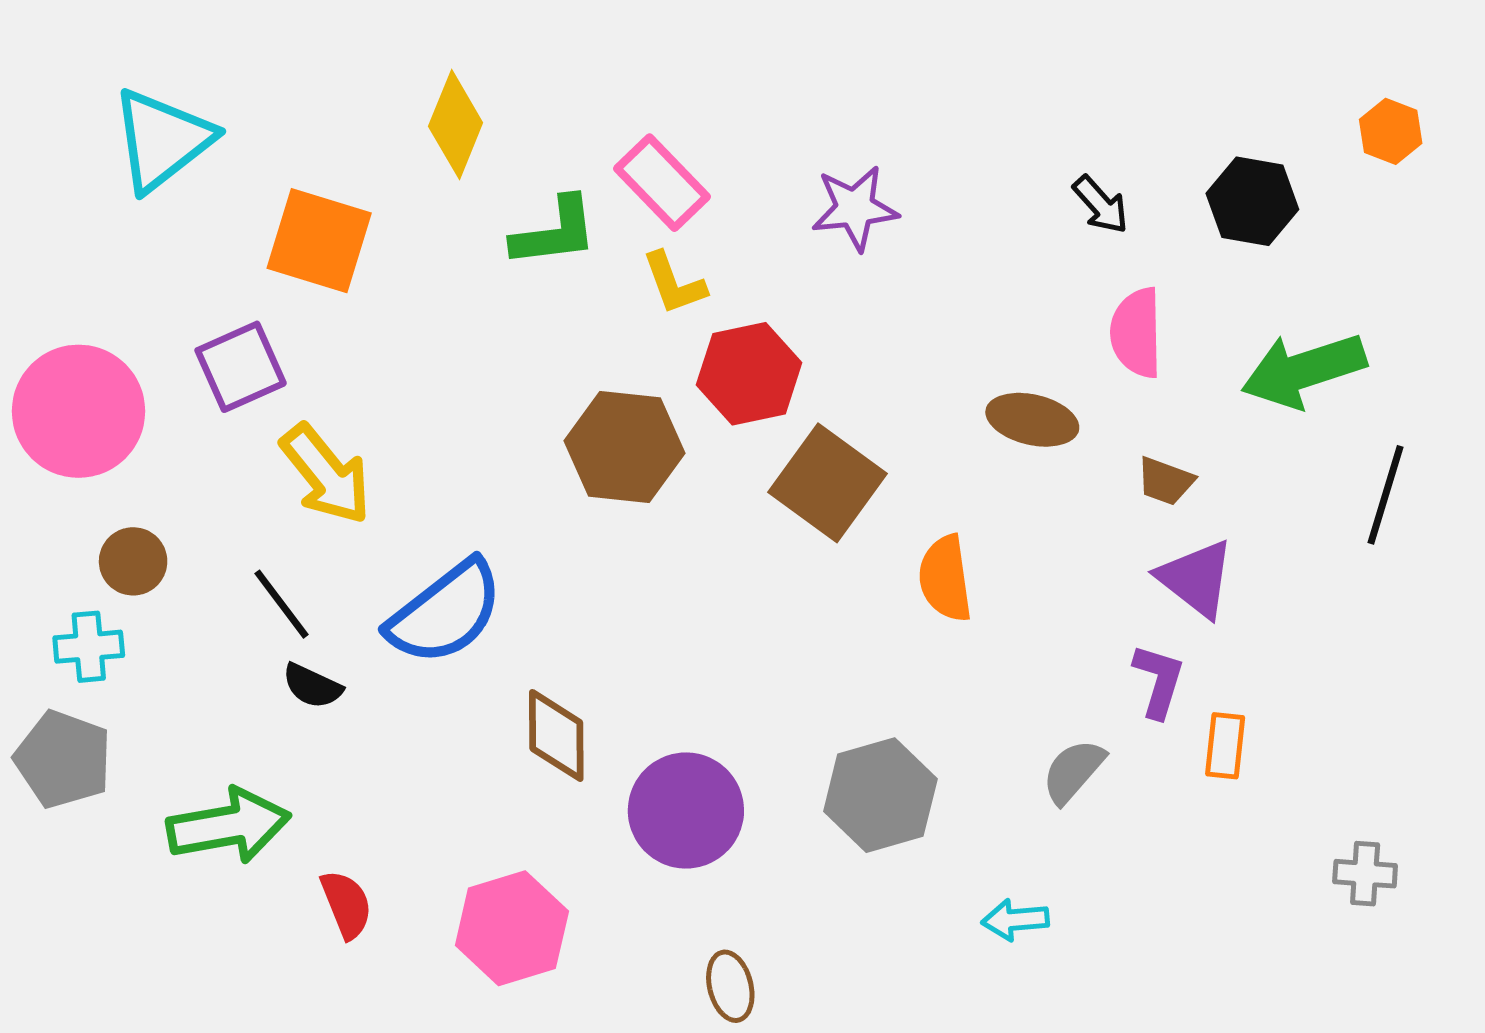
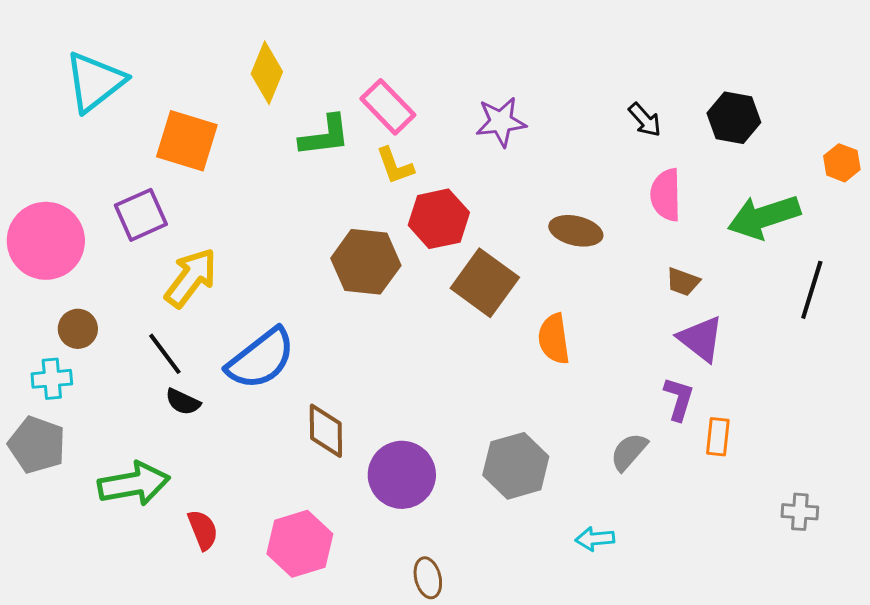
orange hexagon: (1391, 131) -> (842, 163), moved
brown ellipse: (1032, 420) -> (576, 231), moved
yellow arrow: (326, 474) -> (191, 278), turned -104

